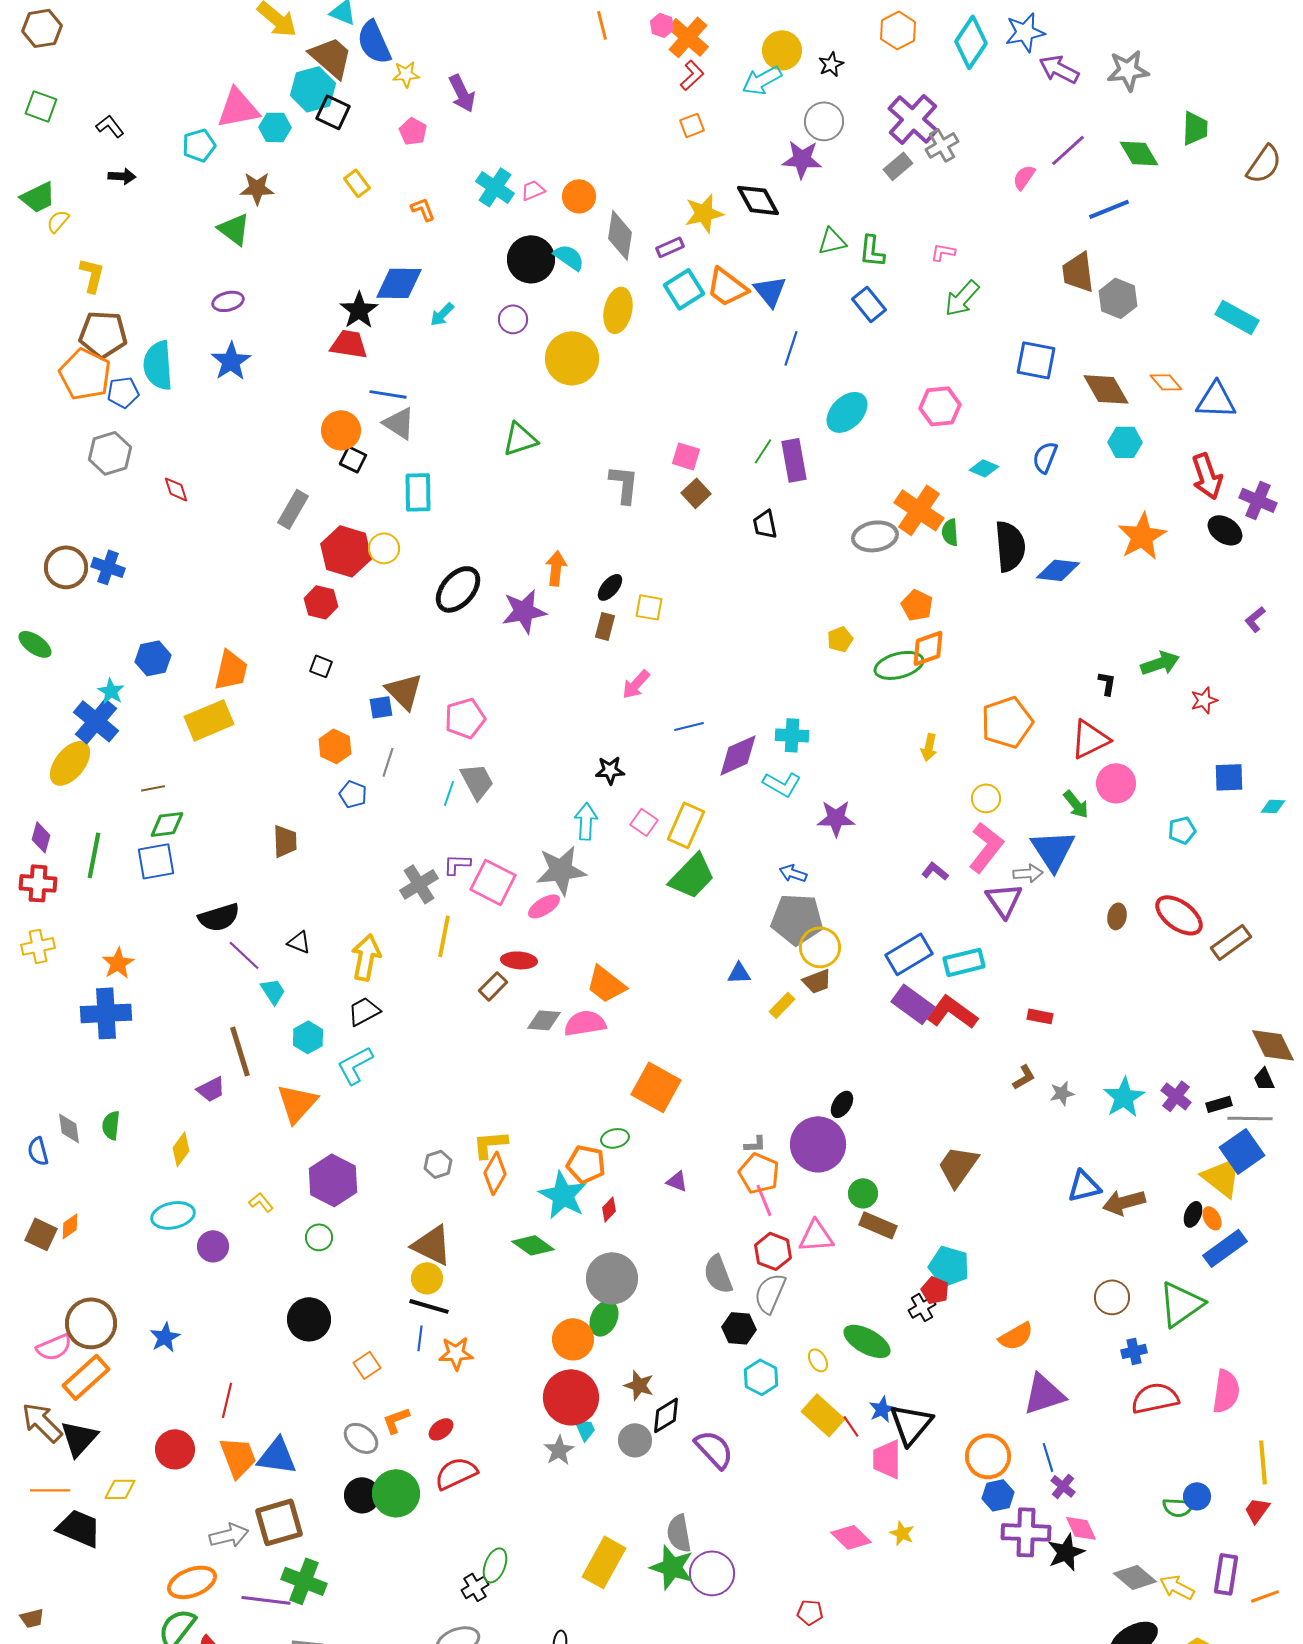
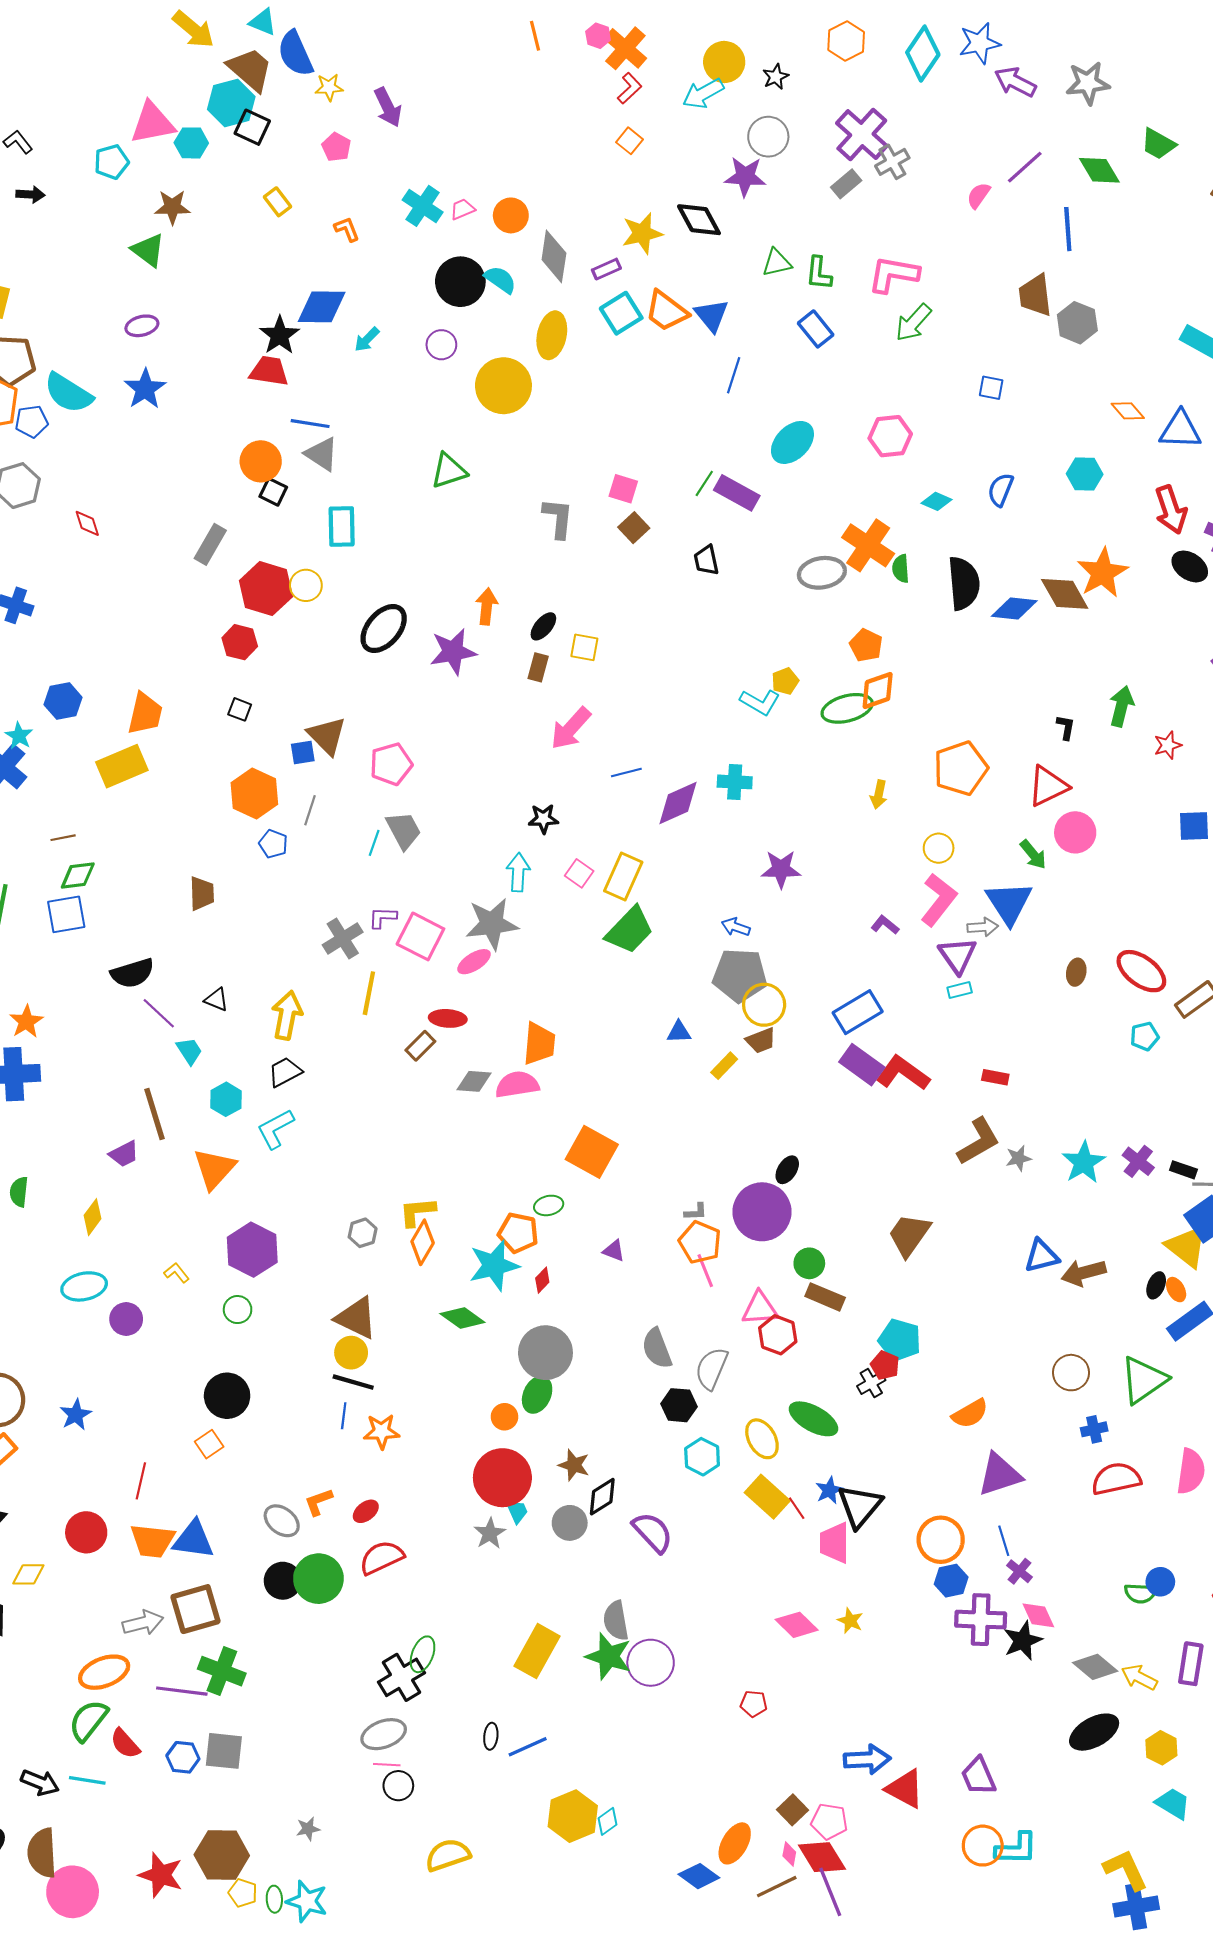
orange square: (692, 125) -> (630, 141), turned -30
green trapezoid: (1195, 128) -> (1158, 144), turned 117
blue line: (1109, 209) -> (1068, 229), turned -72
pink L-shape: (943, 252) -> (893, 274), size x2.0
blue square: (1036, 360) -> (991, 388), size x0.6
cyan semicircle: (158, 365) -> (68, 393), turned -54
brown diamond: (1106, 389) -> (1065, 594), moved
purple rectangle: (794, 460) -> (737, 493), turned -51
green arrow: (1160, 663) -> (1121, 706), turned -57
pink arrow: (636, 684) -> (571, 728), size x1.4
orange hexagon: (335, 746) -> (254, 794), size x1.4
cyan L-shape: (782, 784) -> (760, 702), moved
cyan pentagon: (1182, 830) -> (1145, 1036), moved
cyan rectangle: (964, 962) -> (960, 990), moved, size x0.6
orange trapezoid: (606, 984) -> (539, 1044), turned -123
brown L-shape: (1024, 1077) -> (979, 1141), size x1.8
black rectangle: (1219, 1104) -> (1183, 1170), turned 35
cyan star: (563, 1195) -> (494, 1265), turned 30
red hexagon: (773, 1251) -> (778, 1335), moved
orange circle: (573, 1339) -> (505, 1417), size x0.6
yellow ellipse: (818, 1360) -> (762, 1439), size x1.6
orange square: (367, 1365) -> (209, 1444), moved
orange trapezoid: (238, 1457) -> (152, 1541), turned 117
black cross: (475, 1587) -> (402, 1677), size x1.6

